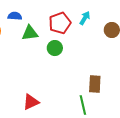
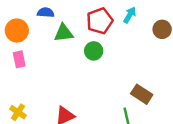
brown rectangle: (95, 84) -> (142, 94), turned -60

